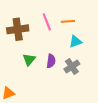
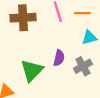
green triangle: (29, 60) -> (32, 70), moved, size x1.5

